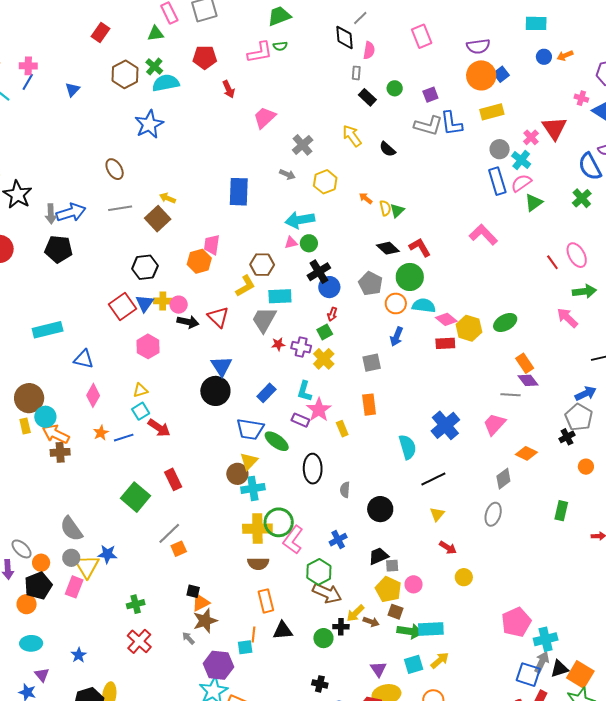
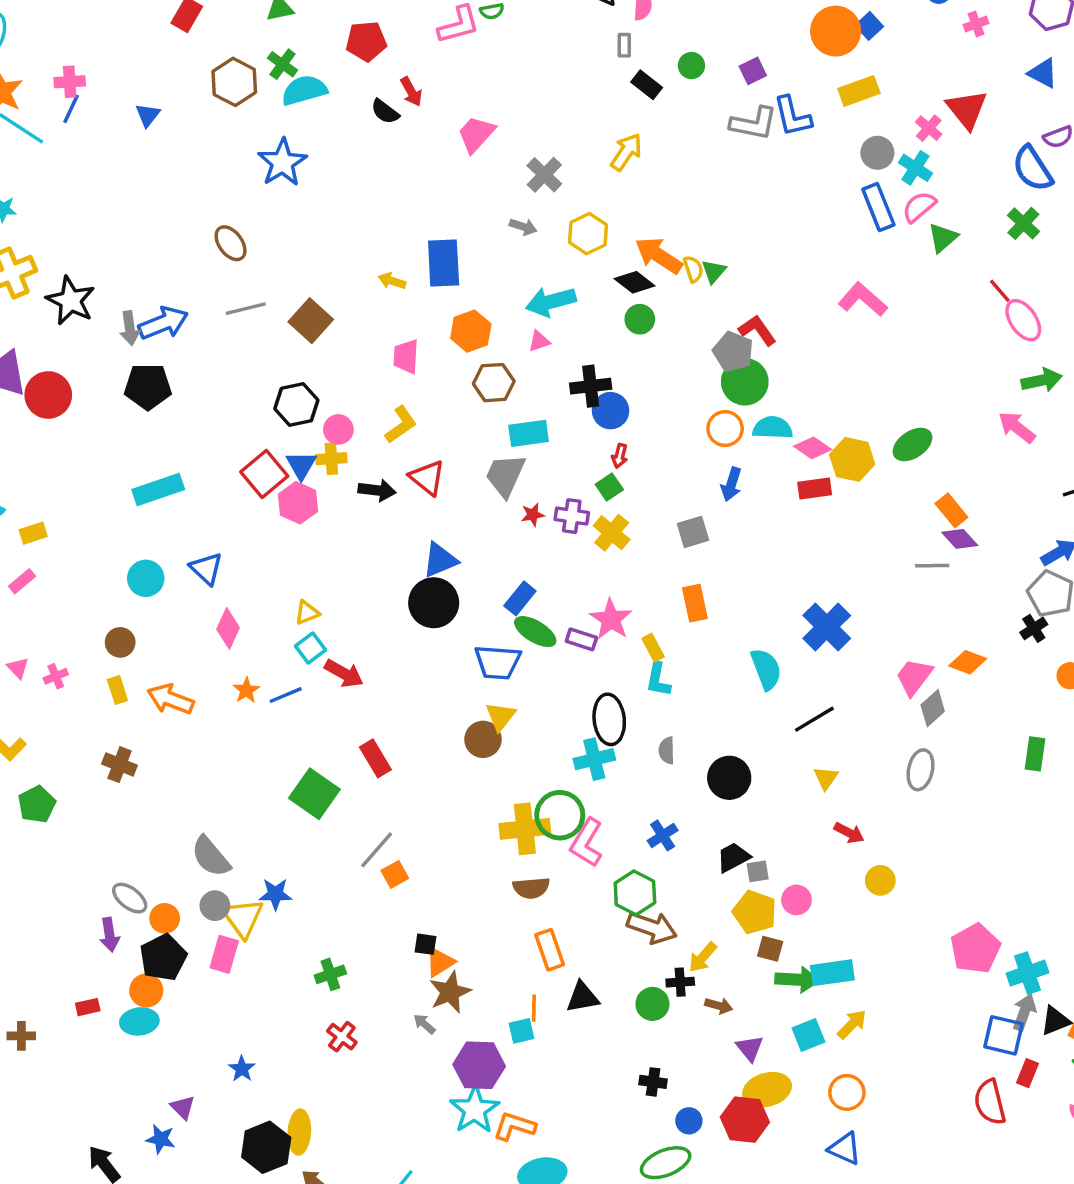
pink cross: (581, 98) -> (976, 24), moved, turned -32
yellow arrow: (352, 136) -> (626, 152), turned 75
black semicircle: (387, 149) -> (385, 112), moved
yellow arrow: (167, 198) -> (392, 281), moved
orange arrow: (366, 198) -> (659, 255), size x2.0
green circle: (309, 243) -> (640, 319), moved
black diamond: (388, 248) -> (635, 282), moved
orange hexagon: (199, 261) -> (471, 331), moved
red line: (552, 262) -> (1000, 291), moved
black cross: (319, 272) -> (591, 386), turned 30
gray pentagon: (370, 284) -> (733, 352), moved
yellow L-shape: (245, 286) -> (401, 425), moved
pink circle: (179, 305) -> (338, 429), moved
cyan rectangle: (48, 330) -> (158, 489), moved
pink hexagon: (148, 346) -> (298, 503), moved
blue triangle: (84, 359) -> (206, 568), turned 35
blue triangle: (221, 366) -> (440, 560), turned 45
cyan L-shape: (305, 391) -> (658, 680), moved
brown circle: (29, 398) -> (120, 642), size x0.6
cyan circle: (45, 417) -> (146, 578), moved
pink trapezoid: (494, 424) -> (914, 677), moved
green ellipse: (277, 441) -> (535, 632), moved
brown cross: (60, 452) -> (120, 765), moved, turned 30
cyan cross: (253, 488) -> (594, 759), moved
brown arrow: (371, 622) -> (719, 1006), moved
red cross: (139, 641) -> (342, 1037), size x0.7
cyan ellipse: (31, 643) -> (139, 1021), moved

